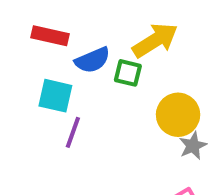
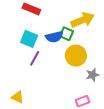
blue semicircle: (92, 60) -> (54, 37), moved
yellow circle: (178, 115) -> (76, 56), moved

